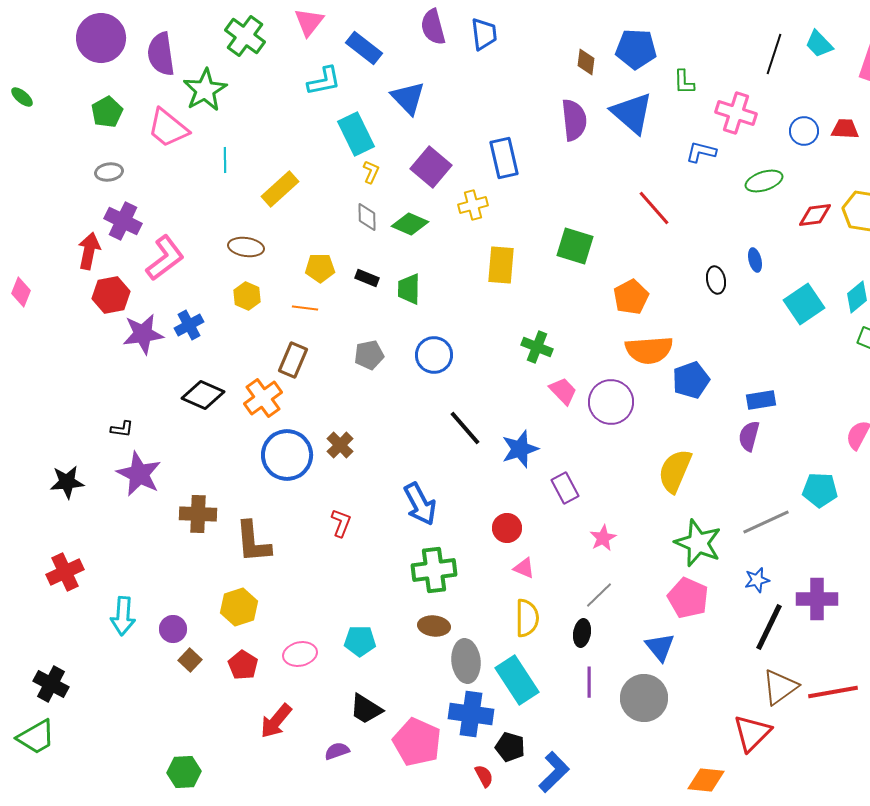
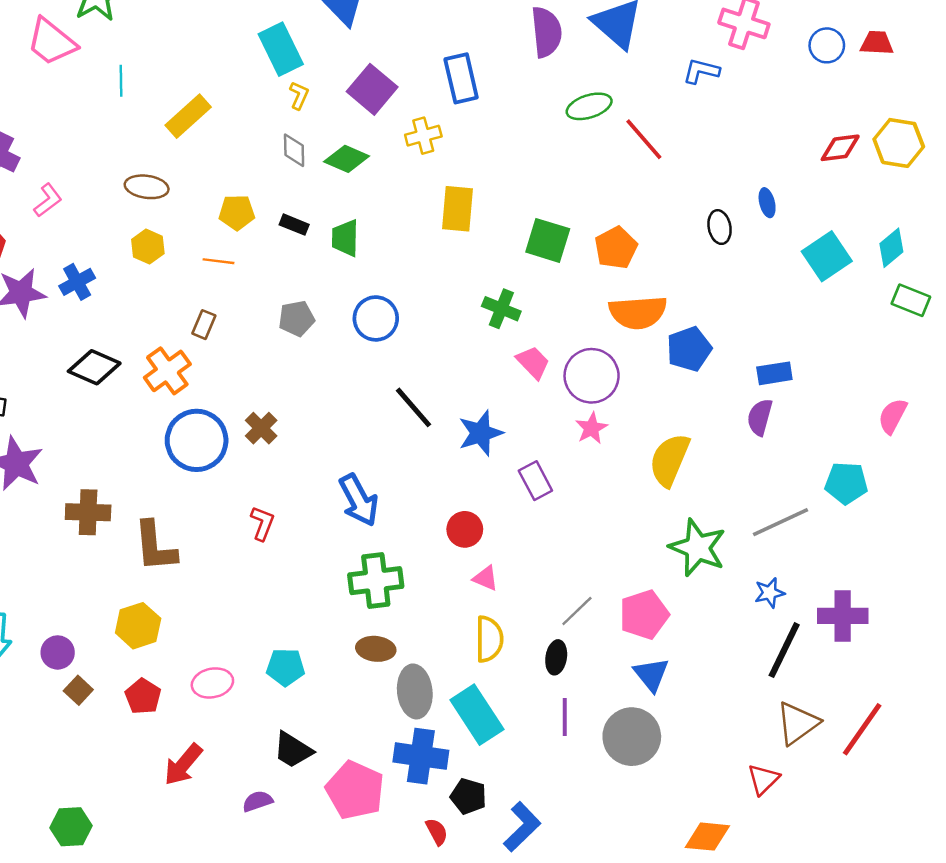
green ellipse: (764, 181) -> (589, 106), moved
green square: (575, 246) -> (548, 240), moved
pink L-shape: (165, 258) -> (48, 200), size x0.6
brown rectangle: (293, 360) -> (204, 325), size x0.7
pink star: (603, 538) -> (592, 428), moved
pink pentagon: (688, 598) -> (644, 615), moved, turned 30
red line: (833, 692) -> (862, 729), turned -45
red triangle: (752, 733) -> (763, 779), size x0.7

